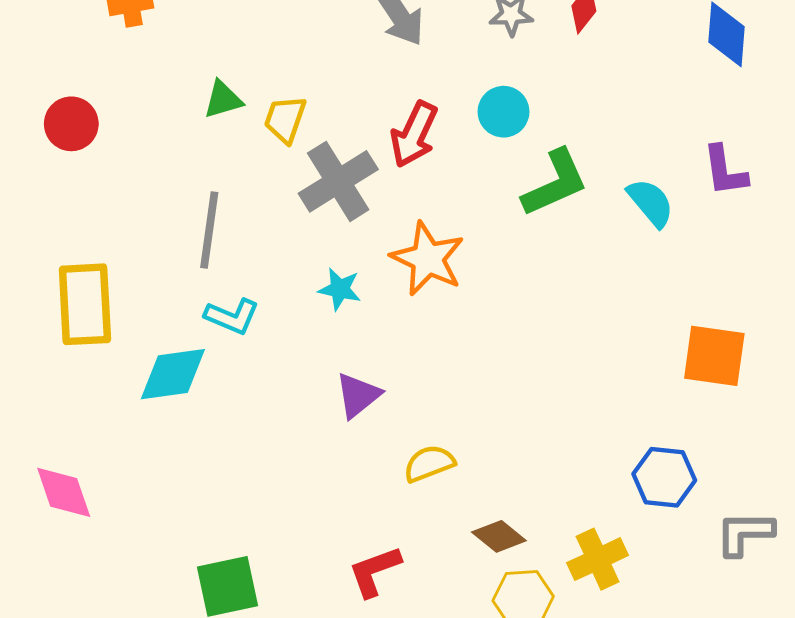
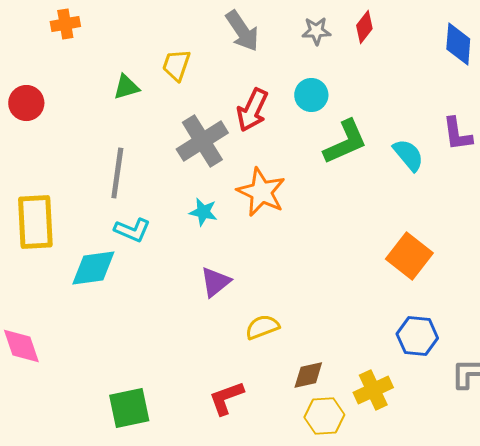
yellow trapezoid: (285, 119) -> (176, 65), moved
orange square: (714, 356) -> (409, 256), moved, turned 30
brown diamond: (499, 536) -> (308, 375), turned -52

